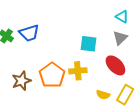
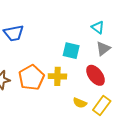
cyan triangle: (122, 17) -> (98, 27), moved

